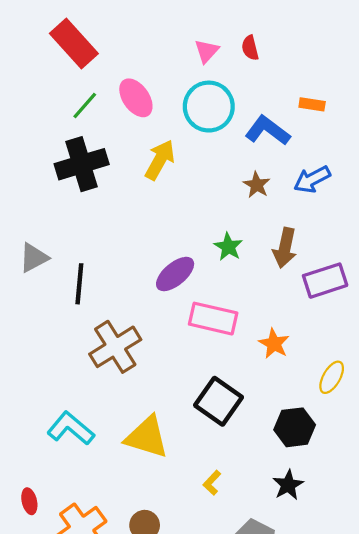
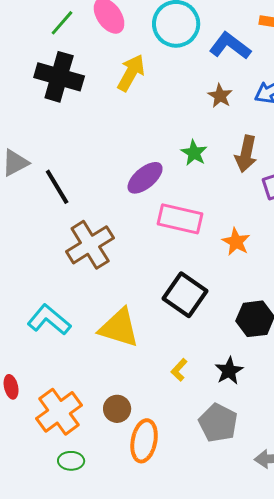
black cross: (82, 164) -> (59, 77), turned 33
black line: (79, 284) -> (57, 187), turned -36
black star: (288, 485) -> (229, 371), moved

